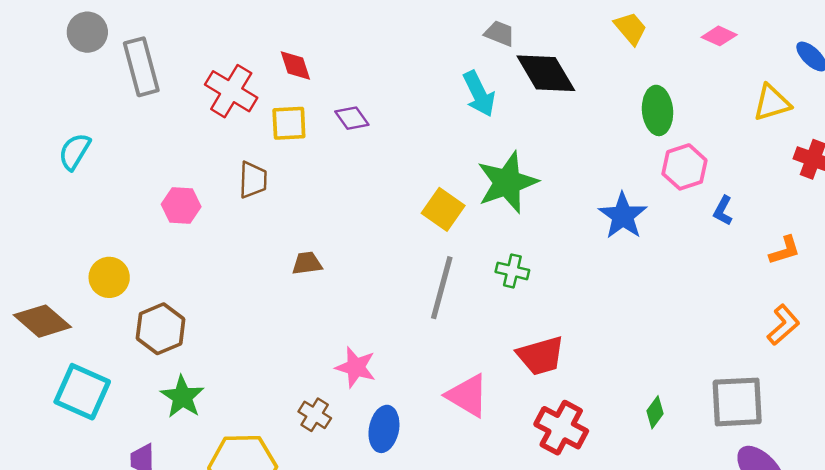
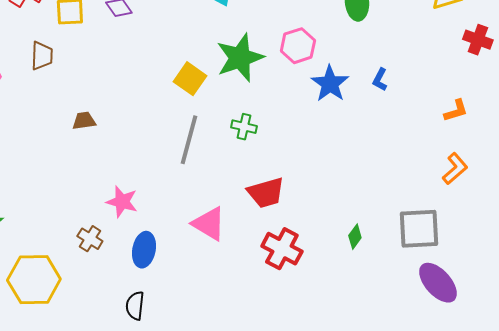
pink hexagon: (684, 167) -> (298, 46), moved
blue L-shape: (723, 211) -> (380, 80), moved

